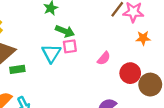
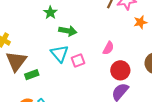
pink square: (70, 46) -> (78, 60), moved
red circle: (130, 73) -> (120, 70), moved

